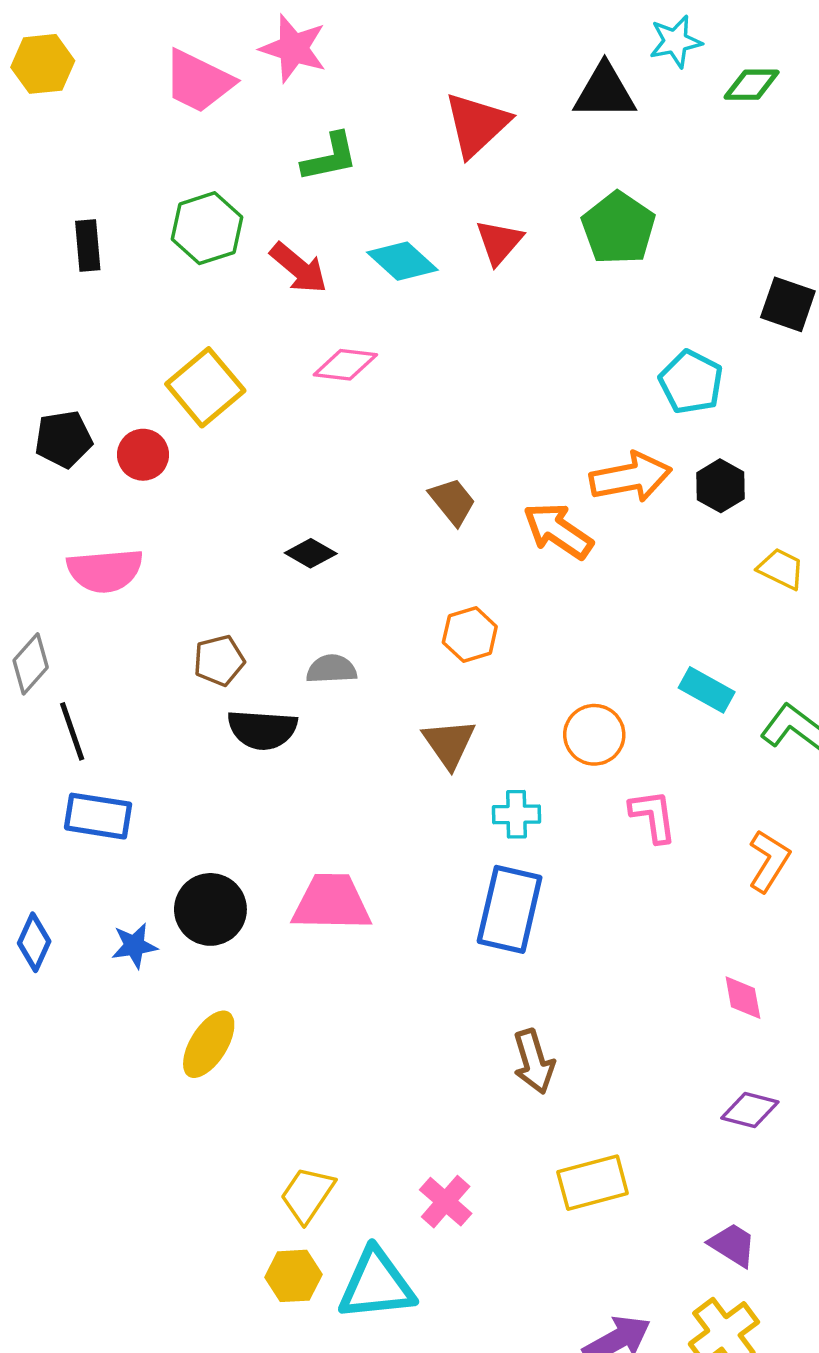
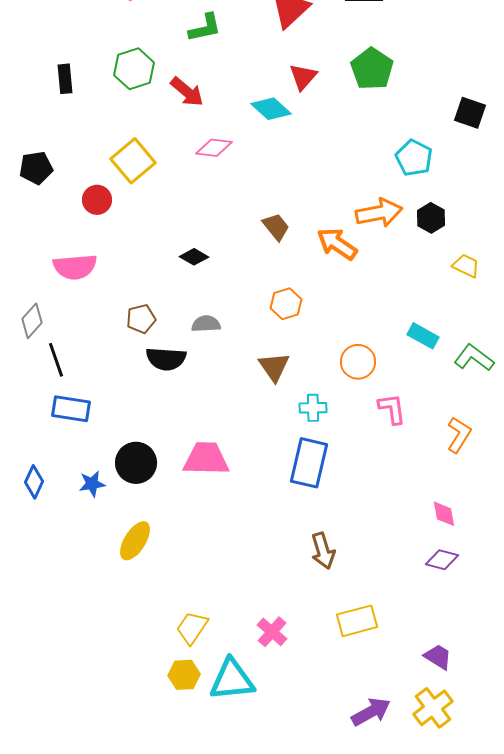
cyan diamond: (402, 261) -> (271, 109), moved
black pentagon: (63, 439) -> (36, 168), moved
purple diamond: (750, 1110) -> (442, 560), moved

